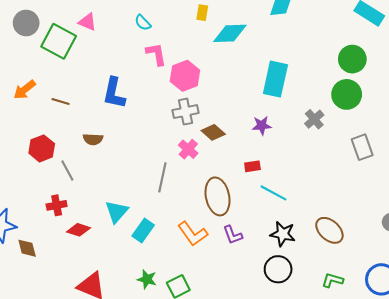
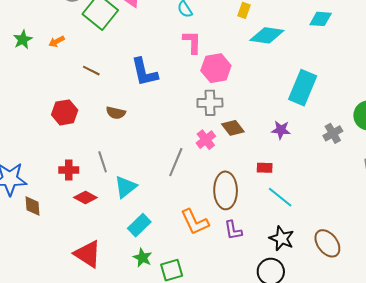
orange arrow: (25, 90) -> (57, 41), moved, size x0.7
blue L-shape: (114, 93) -> (144, 72), turned -36
gray line: (67, 170) -> (103, 162), moved
cyan rectangle: (143, 230) -> (139, 225), moved

